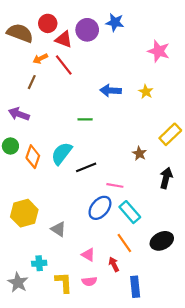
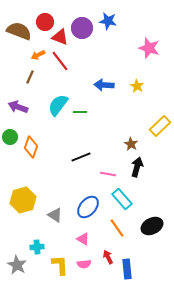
cyan semicircle: (62, 153) -> (58, 105), moved
black arrow: (166, 178) -> (137, 167), moved
blue ellipse: (100, 208) -> (88, 207), moved
red arrow: (114, 264) -> (108, 257), moved

